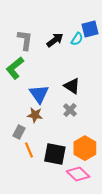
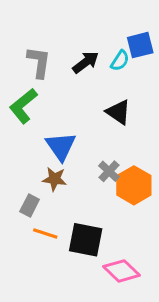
black triangle: (72, 86) -> (118, 112), moved
orange hexagon: (85, 148) -> (134, 185), moved
orange line: (29, 150) -> (45, 234), turned -49

